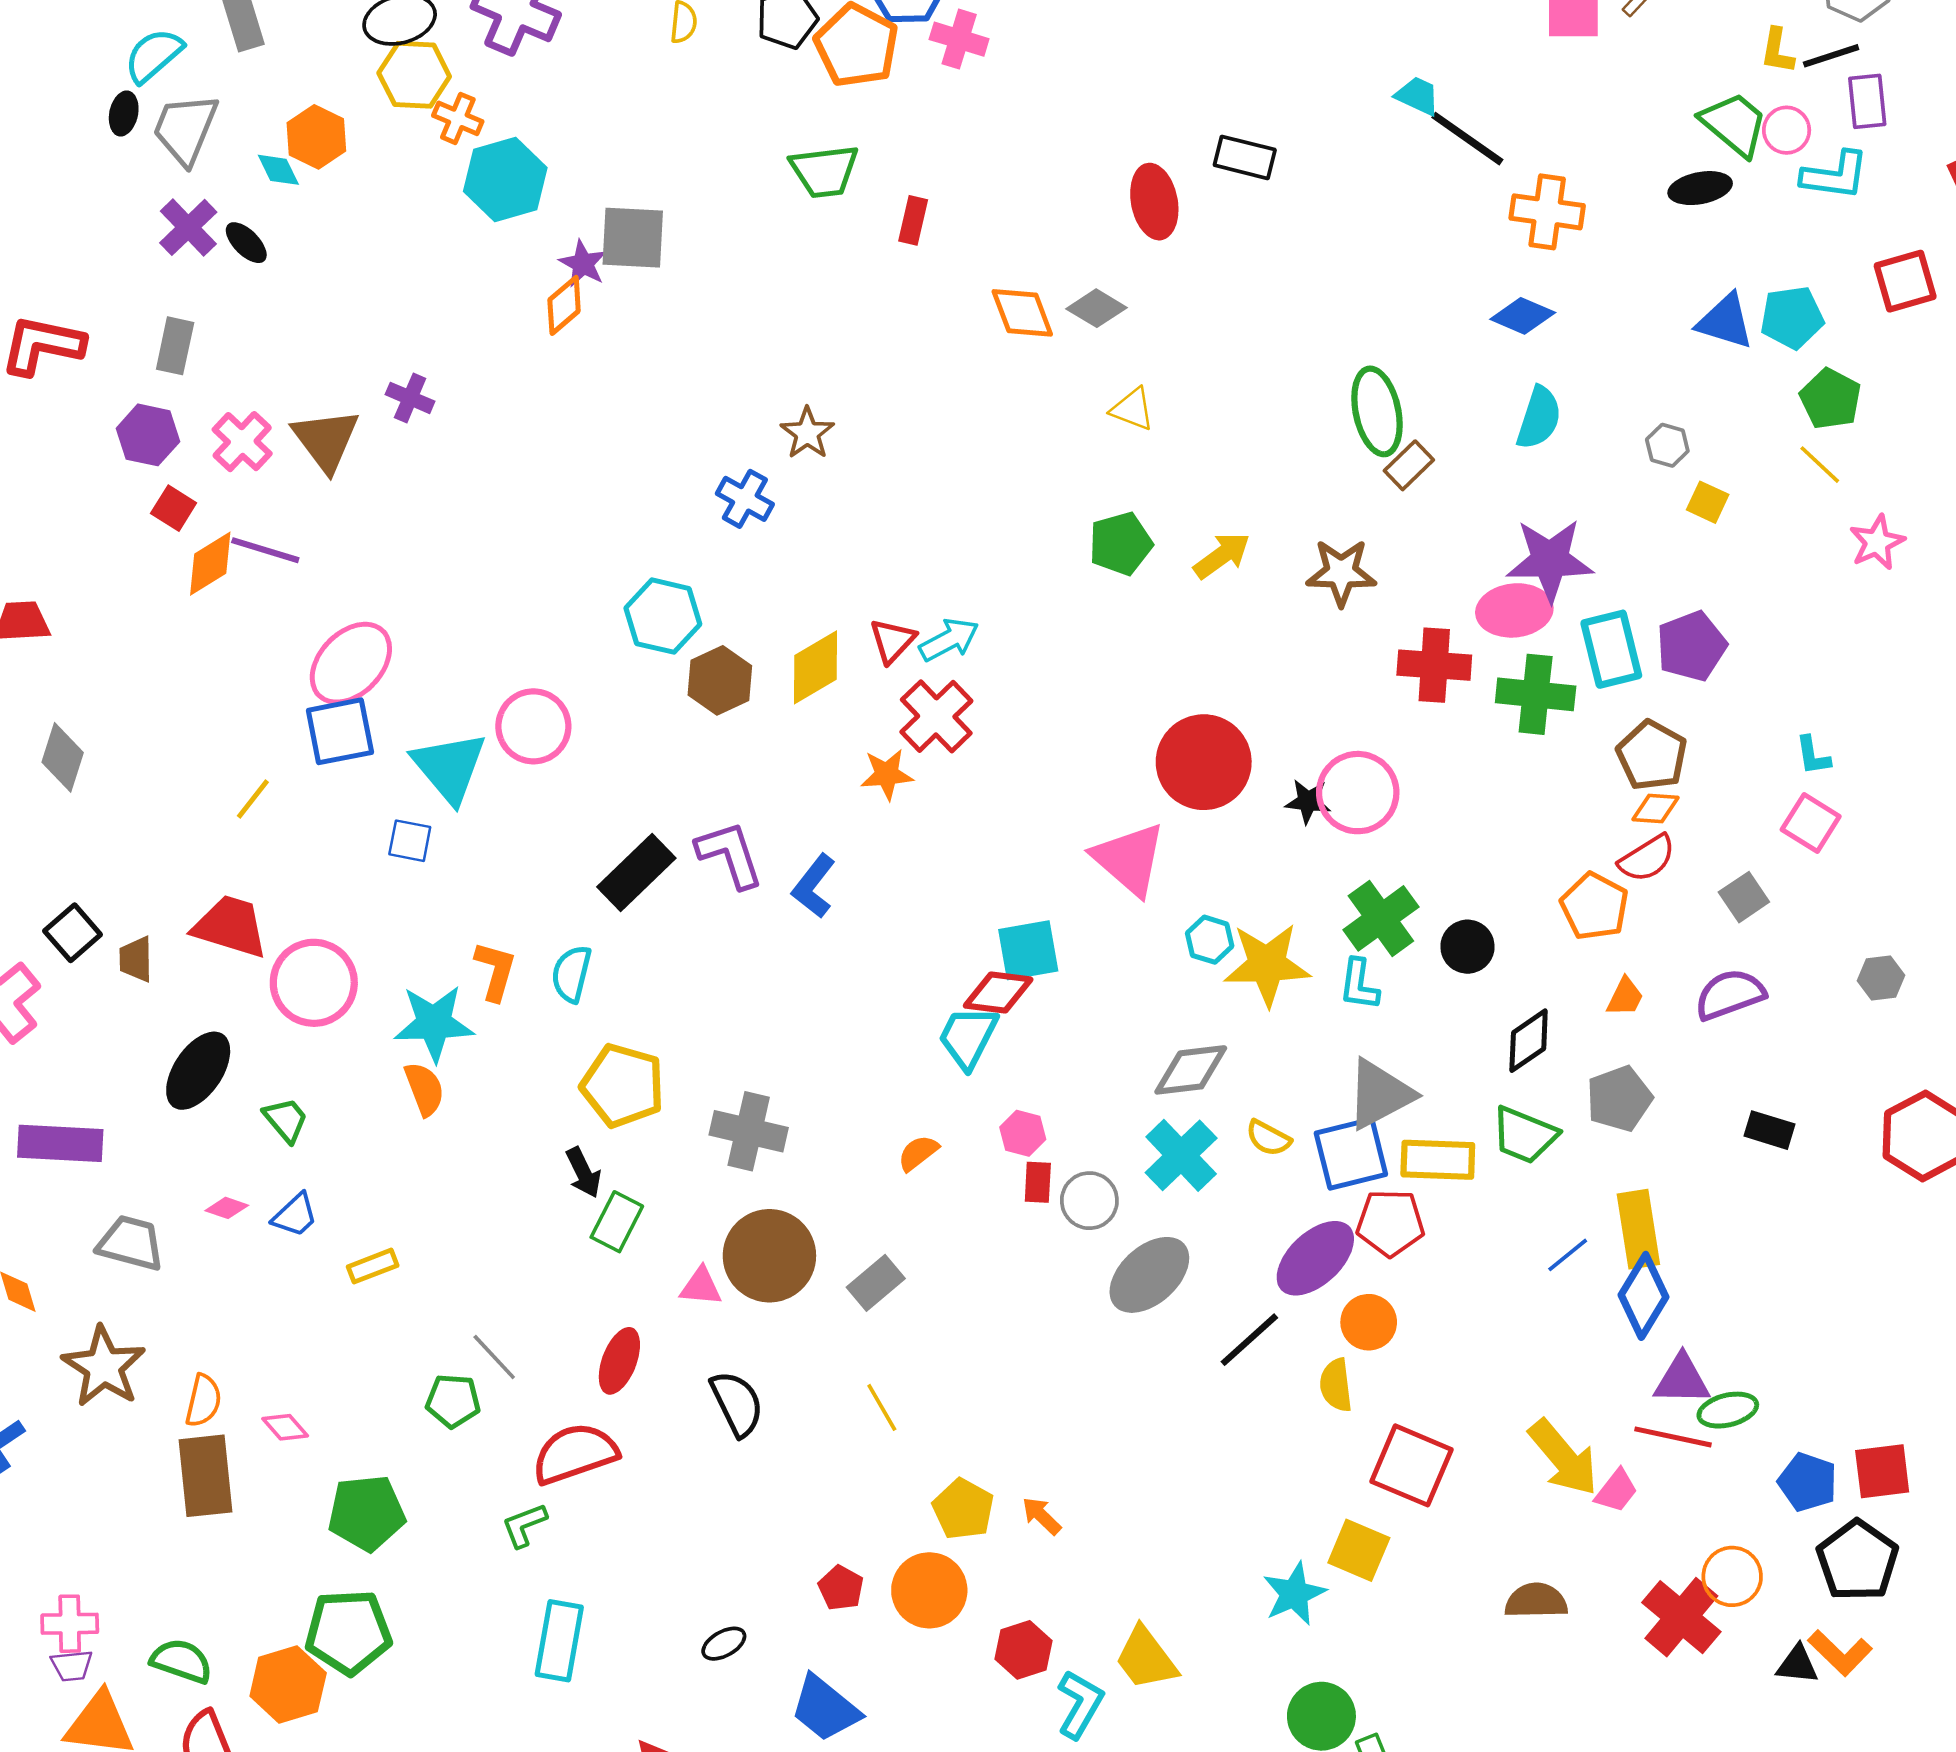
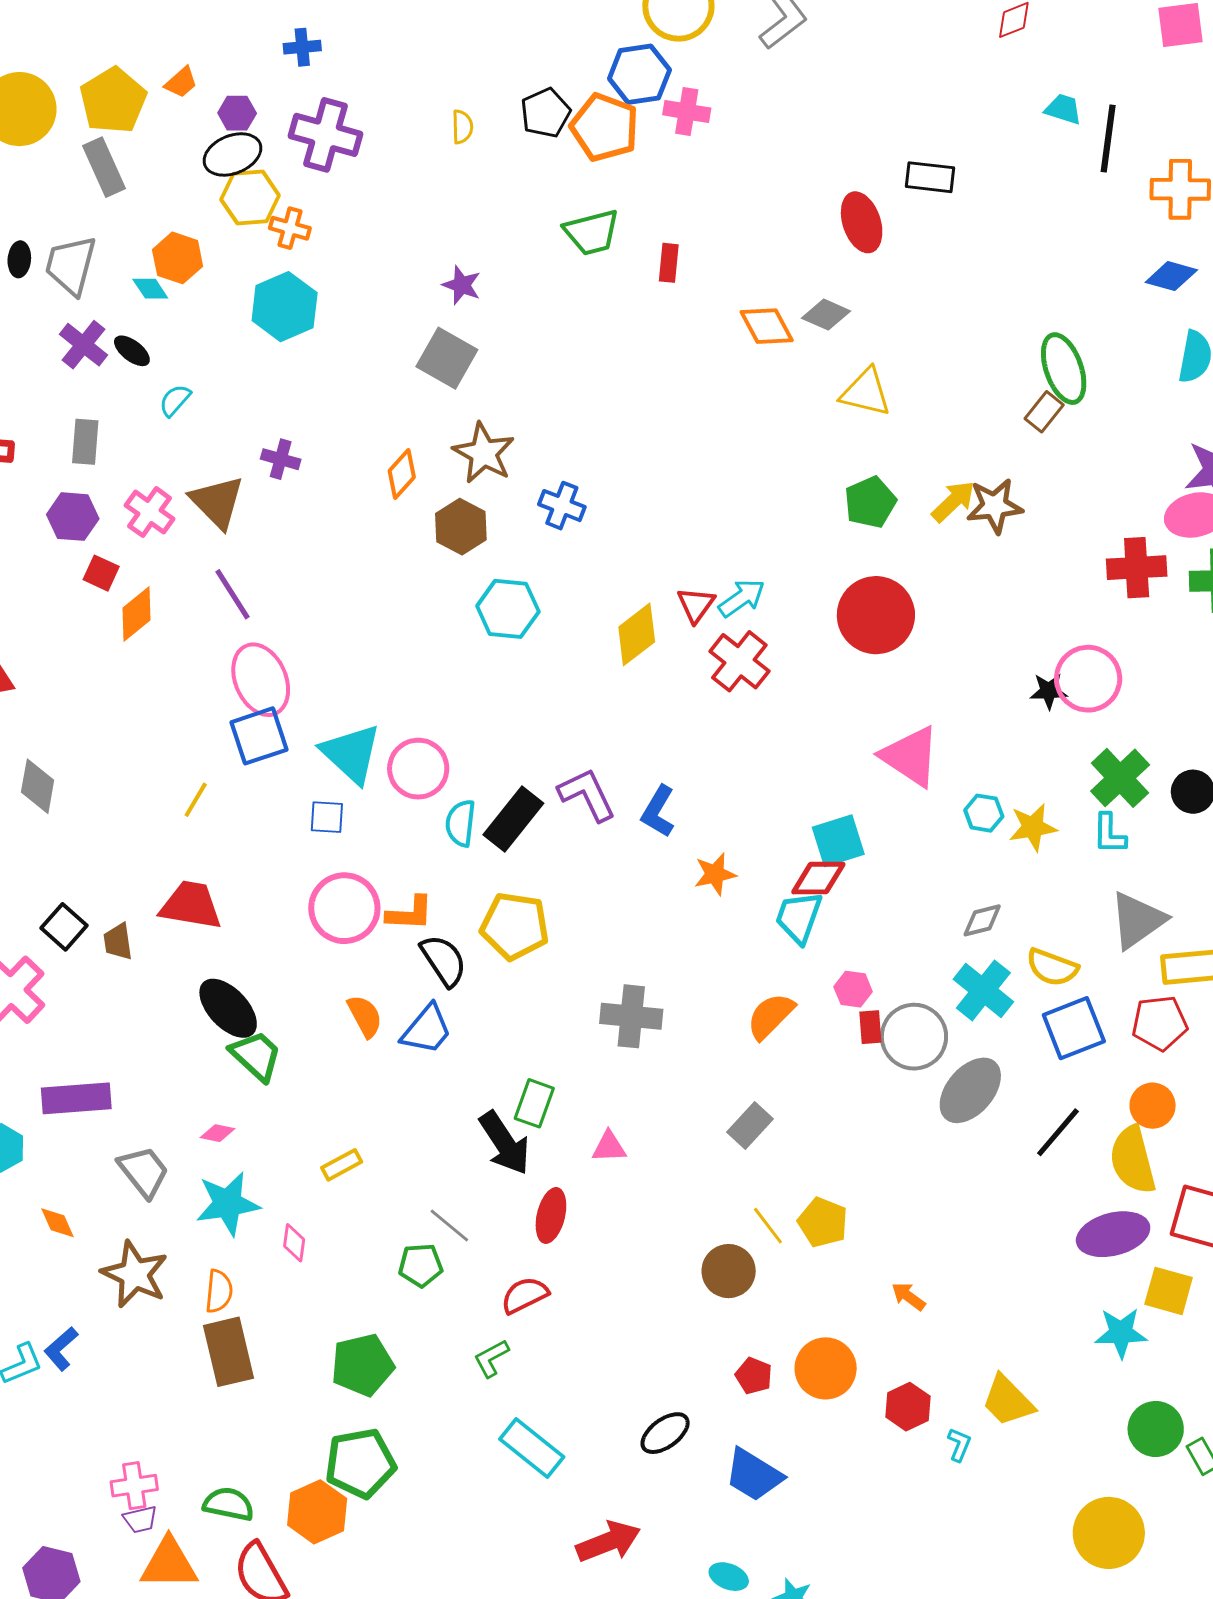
cyan semicircle: (154, 55) -> (175, 400), moved, size x0.7
black line: (1467, 139) -> (1108, 139), turned 70
cyan hexagon: (505, 180) -> (285, 307), moved
gray square: (633, 238) -> (447, 358), moved, turned 34
purple star: (583, 264) -> (462, 285), moved
orange diamond: (564, 305) -> (402, 474), moved
yellow triangle: (1132, 409) -> (866, 392), size x1.4
brown star: (807, 433) -> (484, 453), moved, size x1.4
brown rectangle: (1409, 465) -> (1044, 412), moved
purple line: (265, 550) -> (233, 594), moved, turned 48
brown star: (1341, 573) -> (995, 506), moved
pink ellipse: (351, 663) -> (261, 680), turned -60
brown hexagon: (720, 680) -> (461, 527), moved
pink circle: (533, 726) -> (418, 769), moved
red circle: (1204, 762) -> (876, 615), moved
orange star: (887, 774) -> (715, 874), moved
yellow star: (1267, 965) -> (1033, 827), size x0.7
orange L-shape: (495, 971) -> (410, 913), turned 84
cyan semicircle: (571, 974) -> (461, 823), moved
pink circle: (314, 983) -> (344, 908), moved
cyan star: (434, 1023) -> (228, 1204), moved
gray diamond: (1191, 1070) -> (982, 920), size x0.7
black ellipse: (198, 1071) -> (228, 1008), moved, turned -70
yellow pentagon: (623, 1086) -> (515, 926), moved
green trapezoid: (286, 1120) -> (256, 1056), size x1.4
yellow semicircle: (1268, 1138) -> (1052, 967), size x1.4
orange semicircle: (918, 1153) -> (771, 1016), size x1.5
blue square: (1351, 1154) -> (1074, 1028), moved
black arrow: (583, 1173) -> (505, 1143), moved, size x1.6
gray circle: (1089, 1201) -> (914, 1037), size x1.4
blue trapezoid: (295, 1215) -> (427, 1030), moved, size x1.4
gray trapezoid: (131, 1243) -> (144, 1172), turned 44
brown circle: (769, 1256) -> (729, 1271), moved, size x0.7
purple ellipse: (1315, 1258) -> (1113, 1234), moved, turned 36
yellow semicircle: (1336, 1385) -> (1133, 1160), size x1.6
black semicircle: (737, 1403) -> (444, 960), moved
pink diamond: (285, 1427) -> (294, 1243), moved, turned 57
red semicircle: (575, 1454) -> (525, 1295), size x0.7
yellow pentagon: (963, 1509) -> (823, 1222), moved
cyan star: (1294, 1594) -> (1121, 1333), turned 30
cyan rectangle: (559, 1641) -> (532, 1448), turned -54
black ellipse: (724, 1644) -> (665, 1433), size x1.4
cyan L-shape: (1080, 1704) -> (959, 1445), size x0.6

